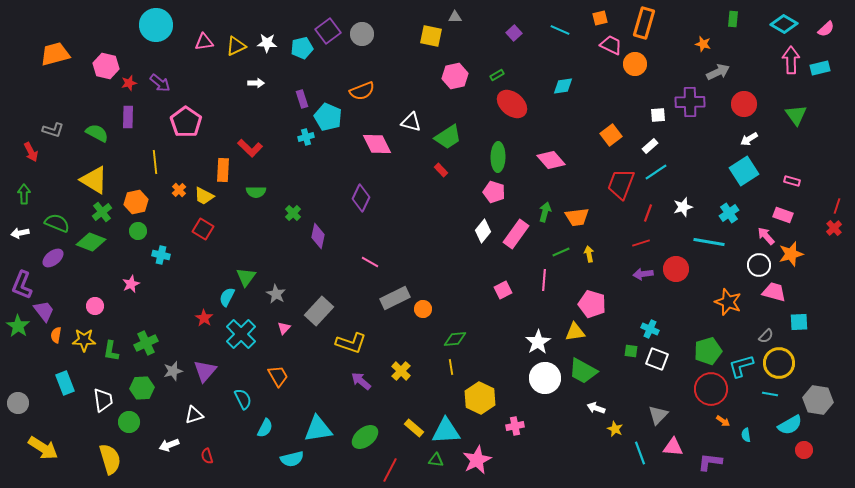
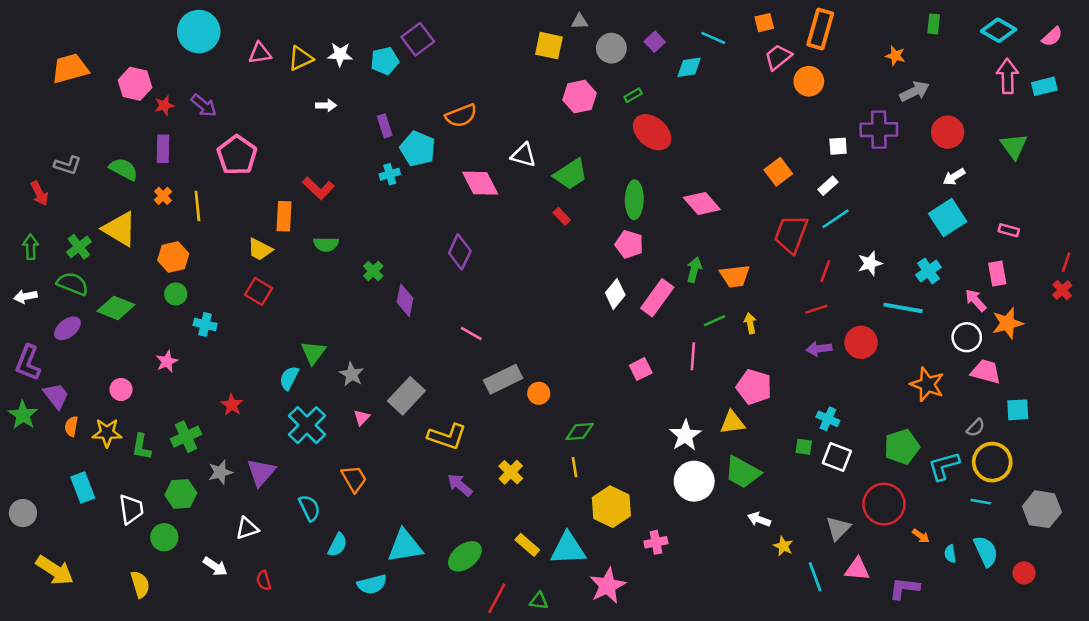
gray circle: (362, 34) -> (611, 48), moved
pink trapezoid: (611, 45) -> (778, 57), turned -65
cyan diamond: (563, 86) -> (689, 67), moved
orange cross: (179, 190) -> (163, 196), moved
green cross: (102, 212) -> (79, 247), moved
pink rectangle: (783, 215) -> (997, 274), turned 60
red star: (204, 318) -> (232, 405), moved
red circle: (711, 389) -> (884, 504), moved
cyan semicircle: (790, 425) -> (986, 551), moved, turned -85
white arrow: (169, 445) -> (215, 567), turned -126
yellow semicircle: (110, 459) -> (140, 584), size x0.7
green triangle: (436, 460) -> (539, 601), moved

